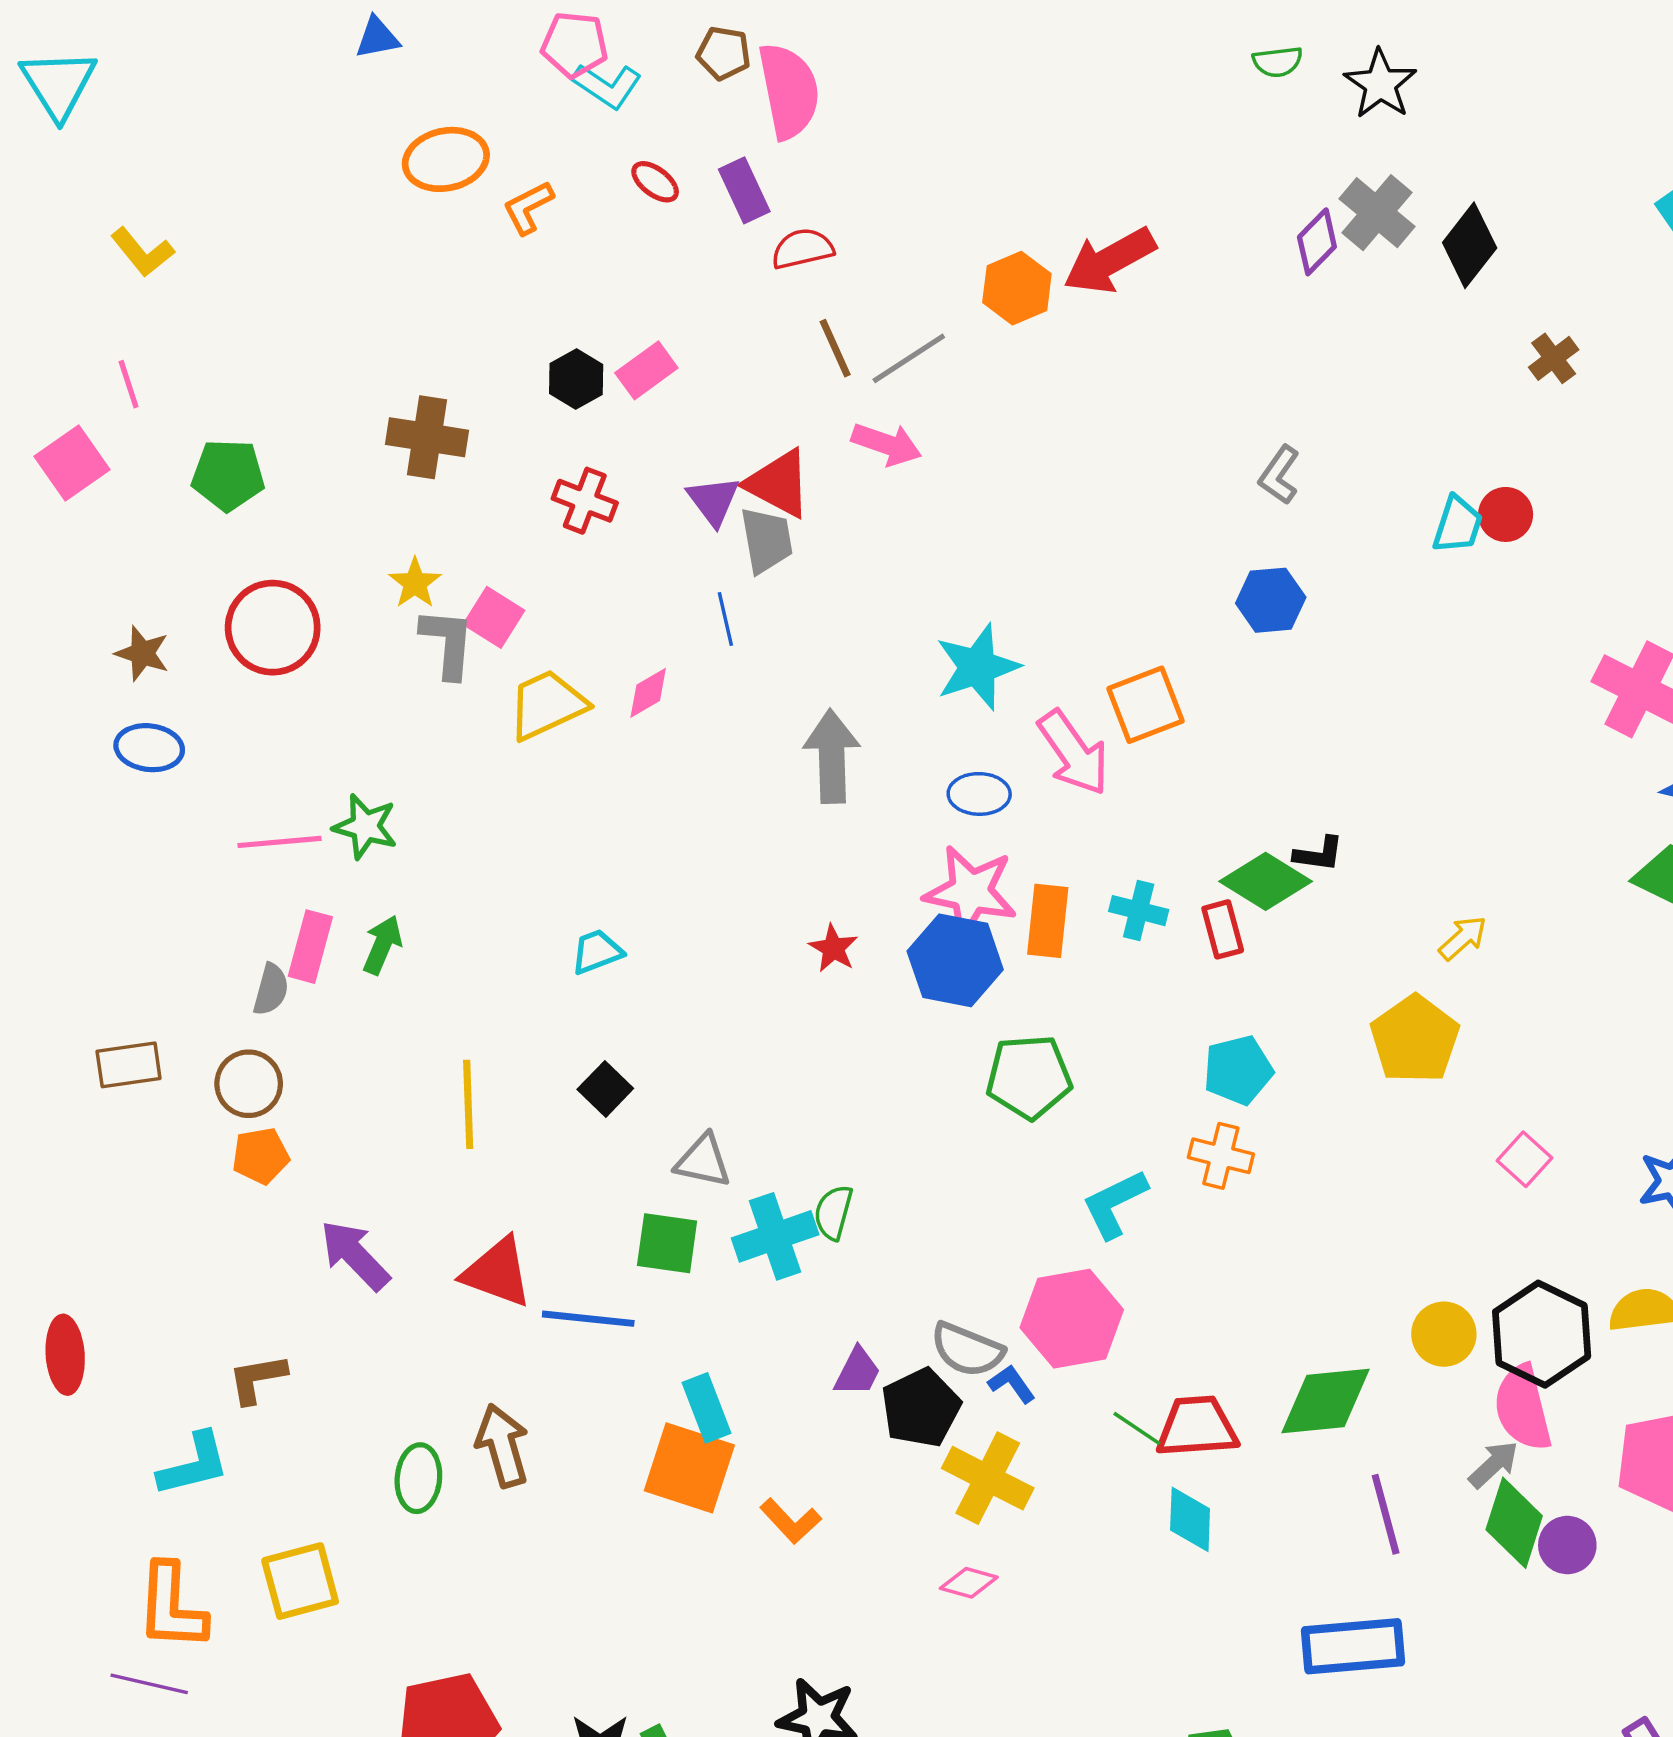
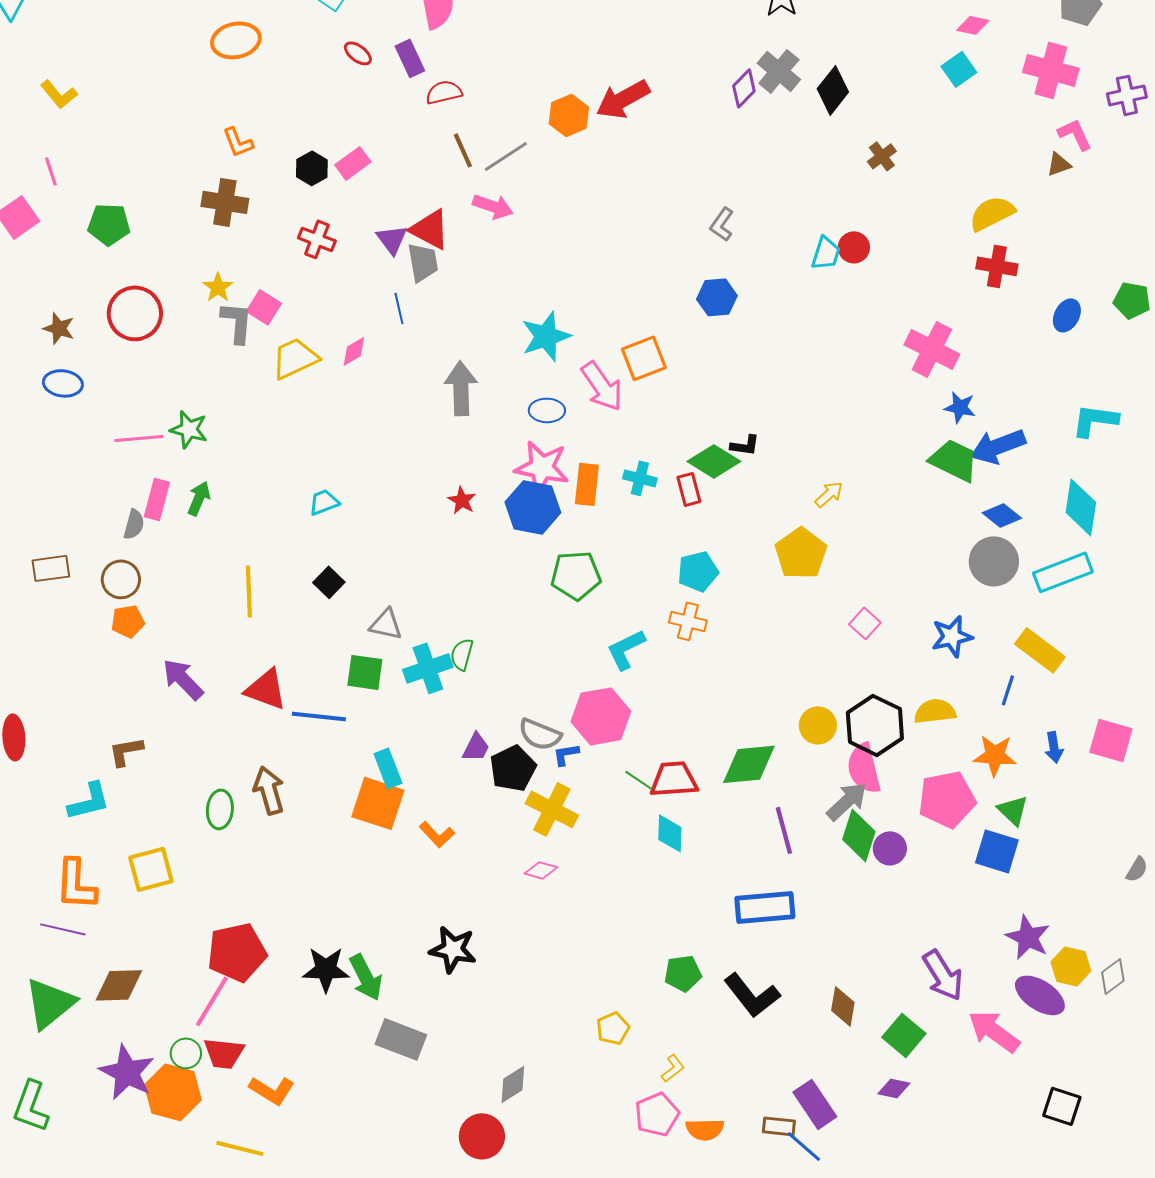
orange L-shape: (528, 207) -> (238, 142), moved, turned -84
blue L-shape: (1012, 1384) -> (566, 754), turned -64
gray arrow: (1494, 1464) -> (847, 801), size x1.4

